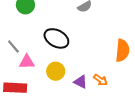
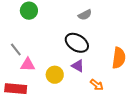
black ellipse: (56, 38) -> (77, 43), moved
purple triangle: (80, 82) -> (78, 66), moved

